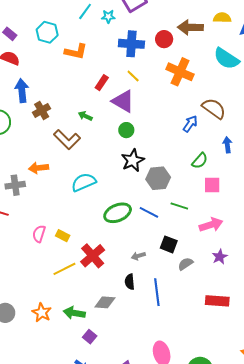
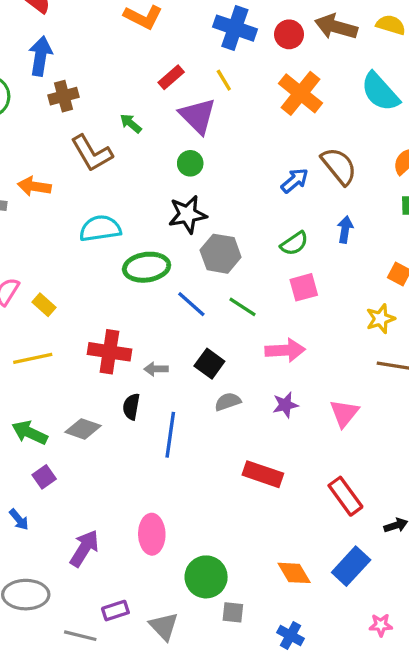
pink square: (212, 185) -> (304, 287), turned -30
green ellipse: (118, 213) -> (147, 267), moved
red cross: (93, 256) -> (109, 352), moved, turned 35

